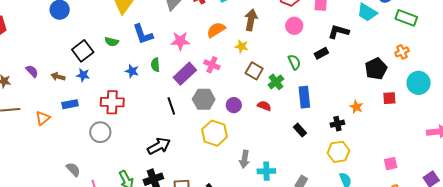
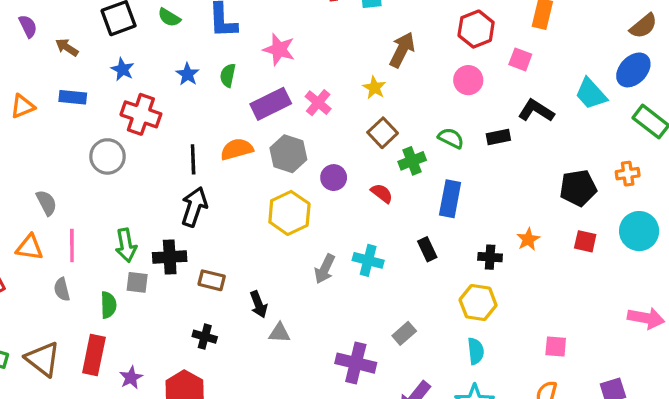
orange semicircle: (216, 30) -> (237, 149), moved
green semicircle: (294, 62) -> (451, 138), turned -56
blue star: (83, 75) -> (123, 69), moved
black line: (171, 106) -> (193, 159), moved
black arrow: (159, 146) -> (194, 207), turned -60
cyan cross: (266, 171) -> (368, 260), moved

